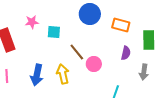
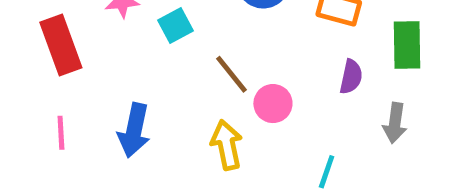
cyan square: (54, 32) -> (175, 26), turned -32
yellow arrow: (63, 74) -> (227, 145), moved

